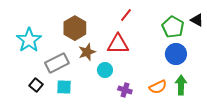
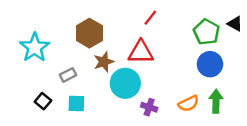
gray rectangle: (57, 63) -> (68, 75), size x0.6
cyan circle: (105, 70) -> (125, 83), size x1.6

